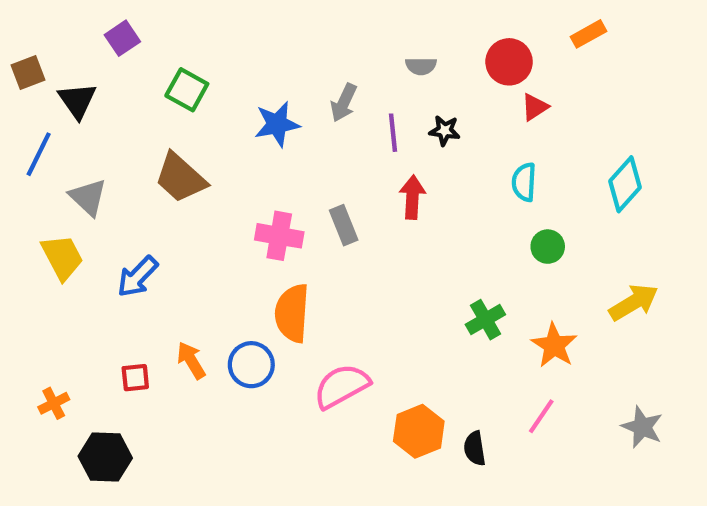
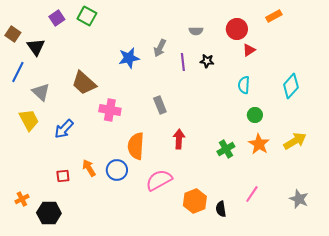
brown square: (28, 73) -> (13, 34), turned -35
green square: (187, 90) -> (87, 16), moved
red arrow: (412, 197) -> (179, 139), moved
pink cross: (279, 236) -> (110, 110), moved
orange star: (554, 345) -> (259, 144), moved
orange cross: (54, 403) -> (22, 199), moved

